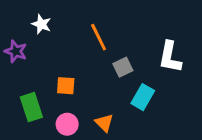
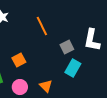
gray square: (123, 67) -> (67, 47), moved
orange square: (66, 86) -> (19, 60), turned -32

